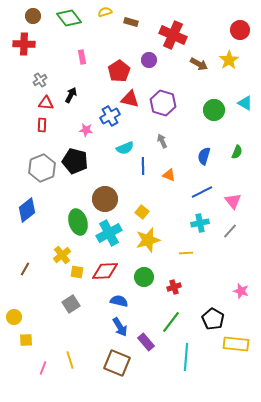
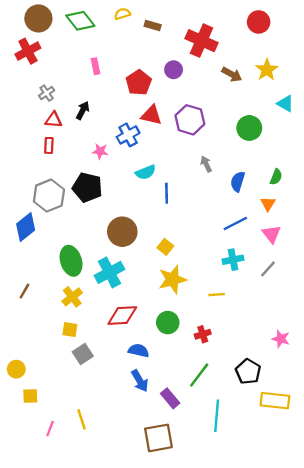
brown circle: (33, 16) -> (38, 18), size x1.5
red circle: (240, 30) -> (259, 22), moved
red cross: (24, 44) -> (28, 51), turned -30
cyan triangle: (245, 103) -> (285, 104), moved
gray arrow: (162, 141) -> (206, 164), moved
orange triangle: (169, 175) -> (268, 204), moved, turned 40
blue diamond: (27, 210) -> (26, 227), moved
green ellipse: (78, 222) -> (71, 261), moved
cyan cross: (109, 233) -> (109, 272), moved
brown line: (25, 269) -> (24, 291), moved
yellow square: (77, 272) -> (70, 330), moved
brown square: (117, 363) -> (158, 438), moved, turned -32

